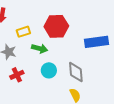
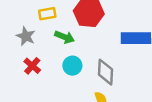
red cross: (17, 75) -> (32, 66), turned -32

